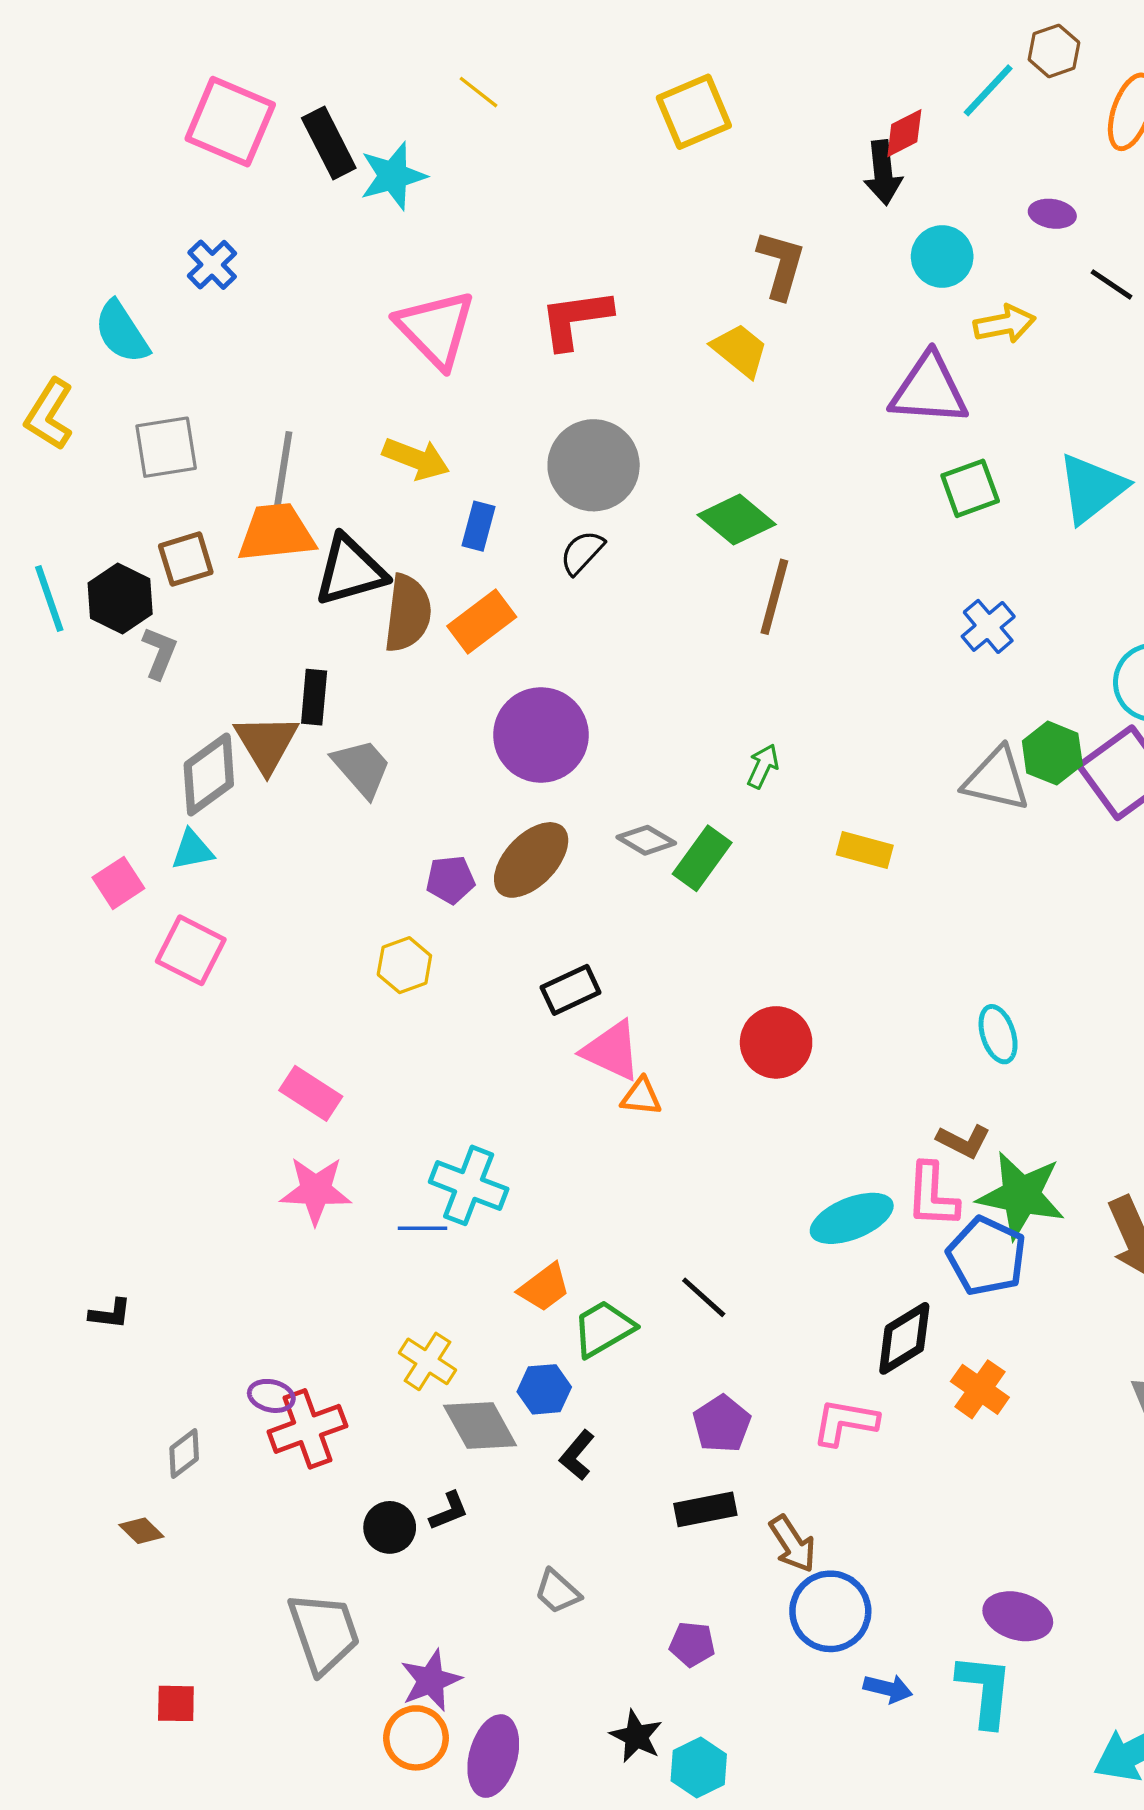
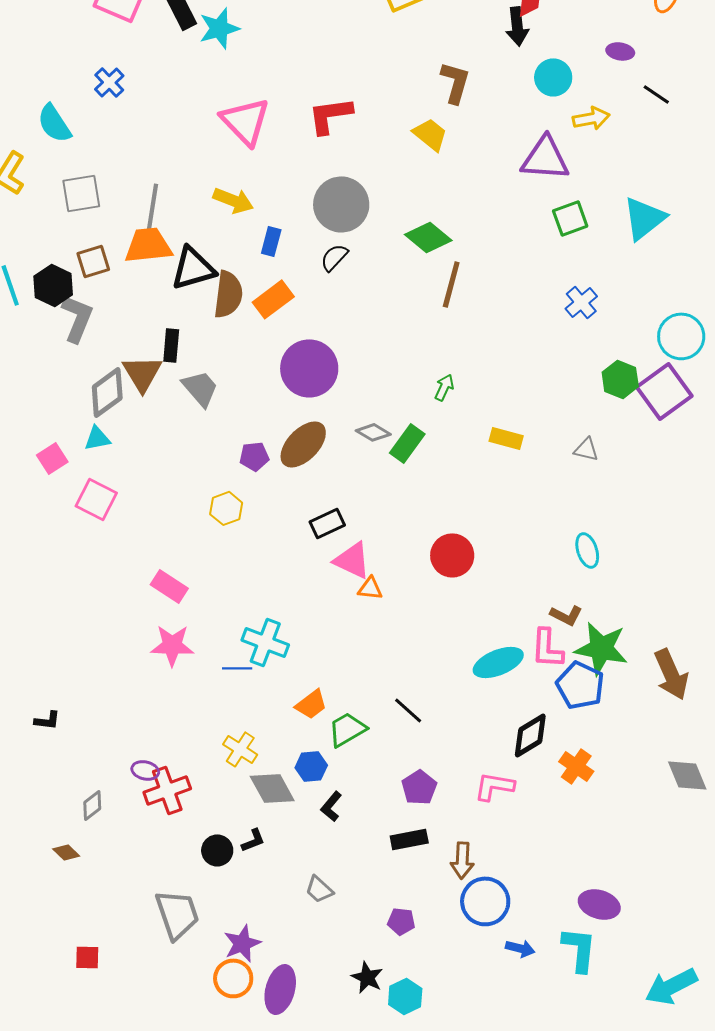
gray L-shape: (159, 653) -> (77, 318), size x1.5
gray triangle: (996, 779) -> (586, 449), moved, size x0.6
brown arrow: (793, 1544) -> (462, 860), turned 36

